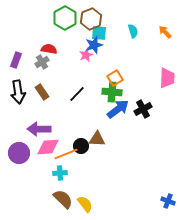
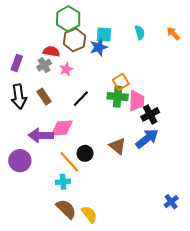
brown hexagon: (91, 19) -> (75, 40), moved
pink star: (86, 55) -> (66, 69), moved
pink trapezoid: (167, 78) -> (137, 101), moved
blue arrow: (118, 109) -> (147, 139), moved
brown triangle: (97, 139) -> (118, 146), moved, turned 36
pink diamond: (48, 147) -> (62, 128), moved
orange line: (66, 154) -> (69, 162), turned 70
blue cross: (168, 201) -> (171, 202), moved, turned 32

